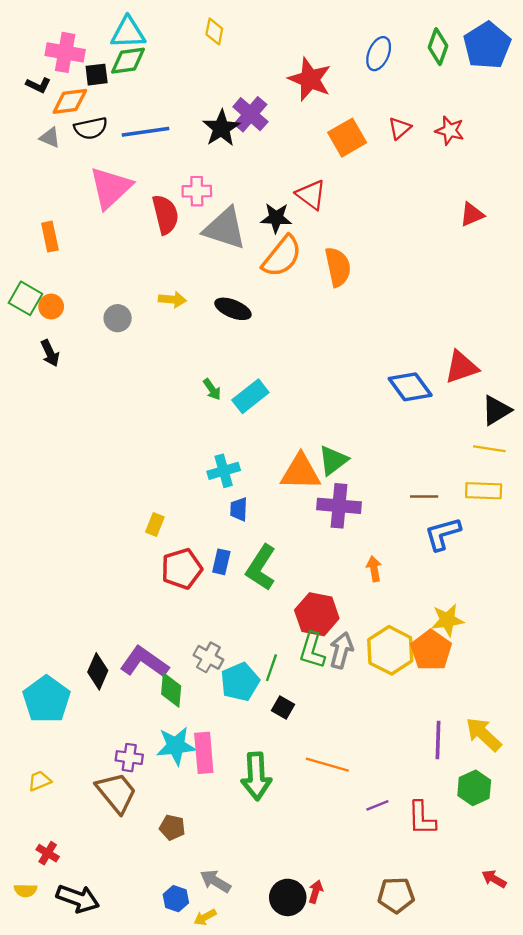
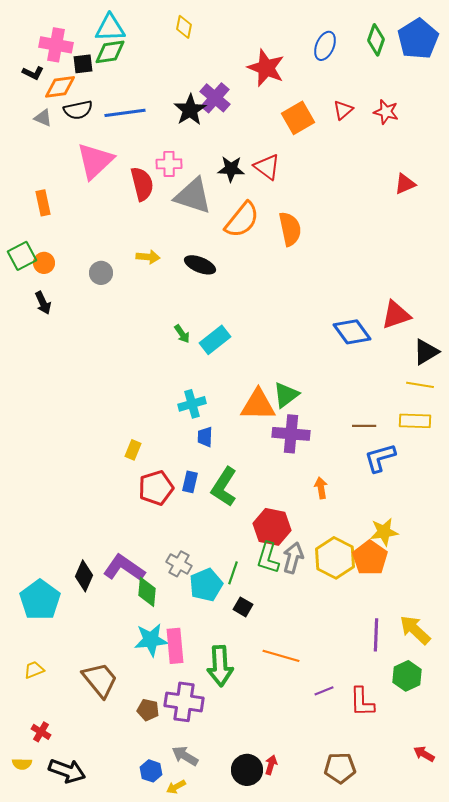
black star: (276, 218) -> (231, 169), moved
green square: (25, 298) -> (22, 256), turned 32
purple cross: (129, 758) -> (184, 702), moved, size x1.6

